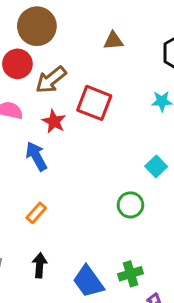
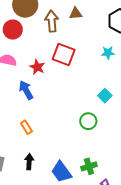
brown arrow: (51, 80) -> (52, 21), moved, turned 125
orange rectangle: (36, 213) -> (26, 127), turned -72

